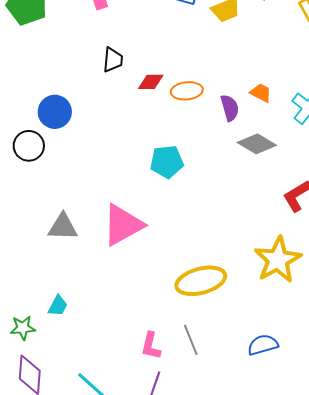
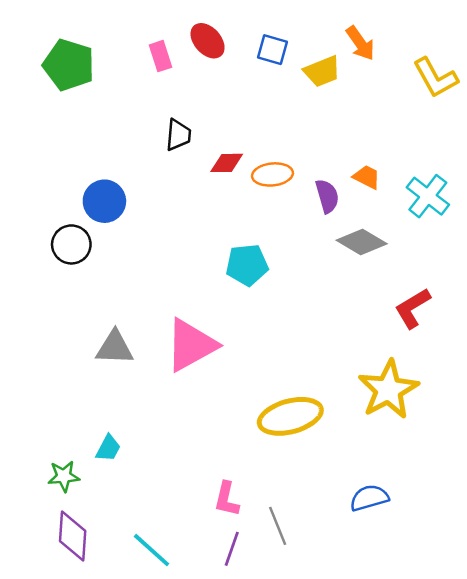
gray line: (191, 340) -> (278, 526), moved

